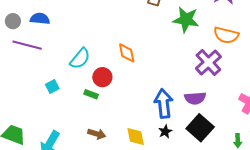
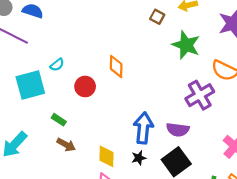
cyan semicircle: (80, 59) -> (57, 65), moved, size x0.6
cyan square: (52, 87) -> (30, 85), size x2.0
green rectangle: (91, 94) -> (59, 120), moved

